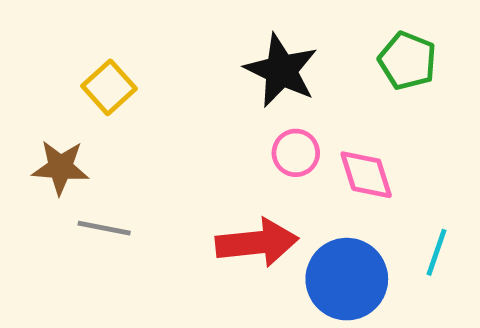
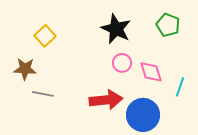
cyan line: (437, 252) -> (180, 87), moved

